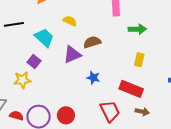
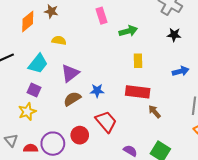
cyan trapezoid: (44, 38) -> (38, 64), turned 100
brown semicircle: (92, 42) -> (72, 99), moved
red trapezoid: (110, 111) -> (106, 122), moved
brown arrow: (142, 112) -> (154, 112), turned -128

